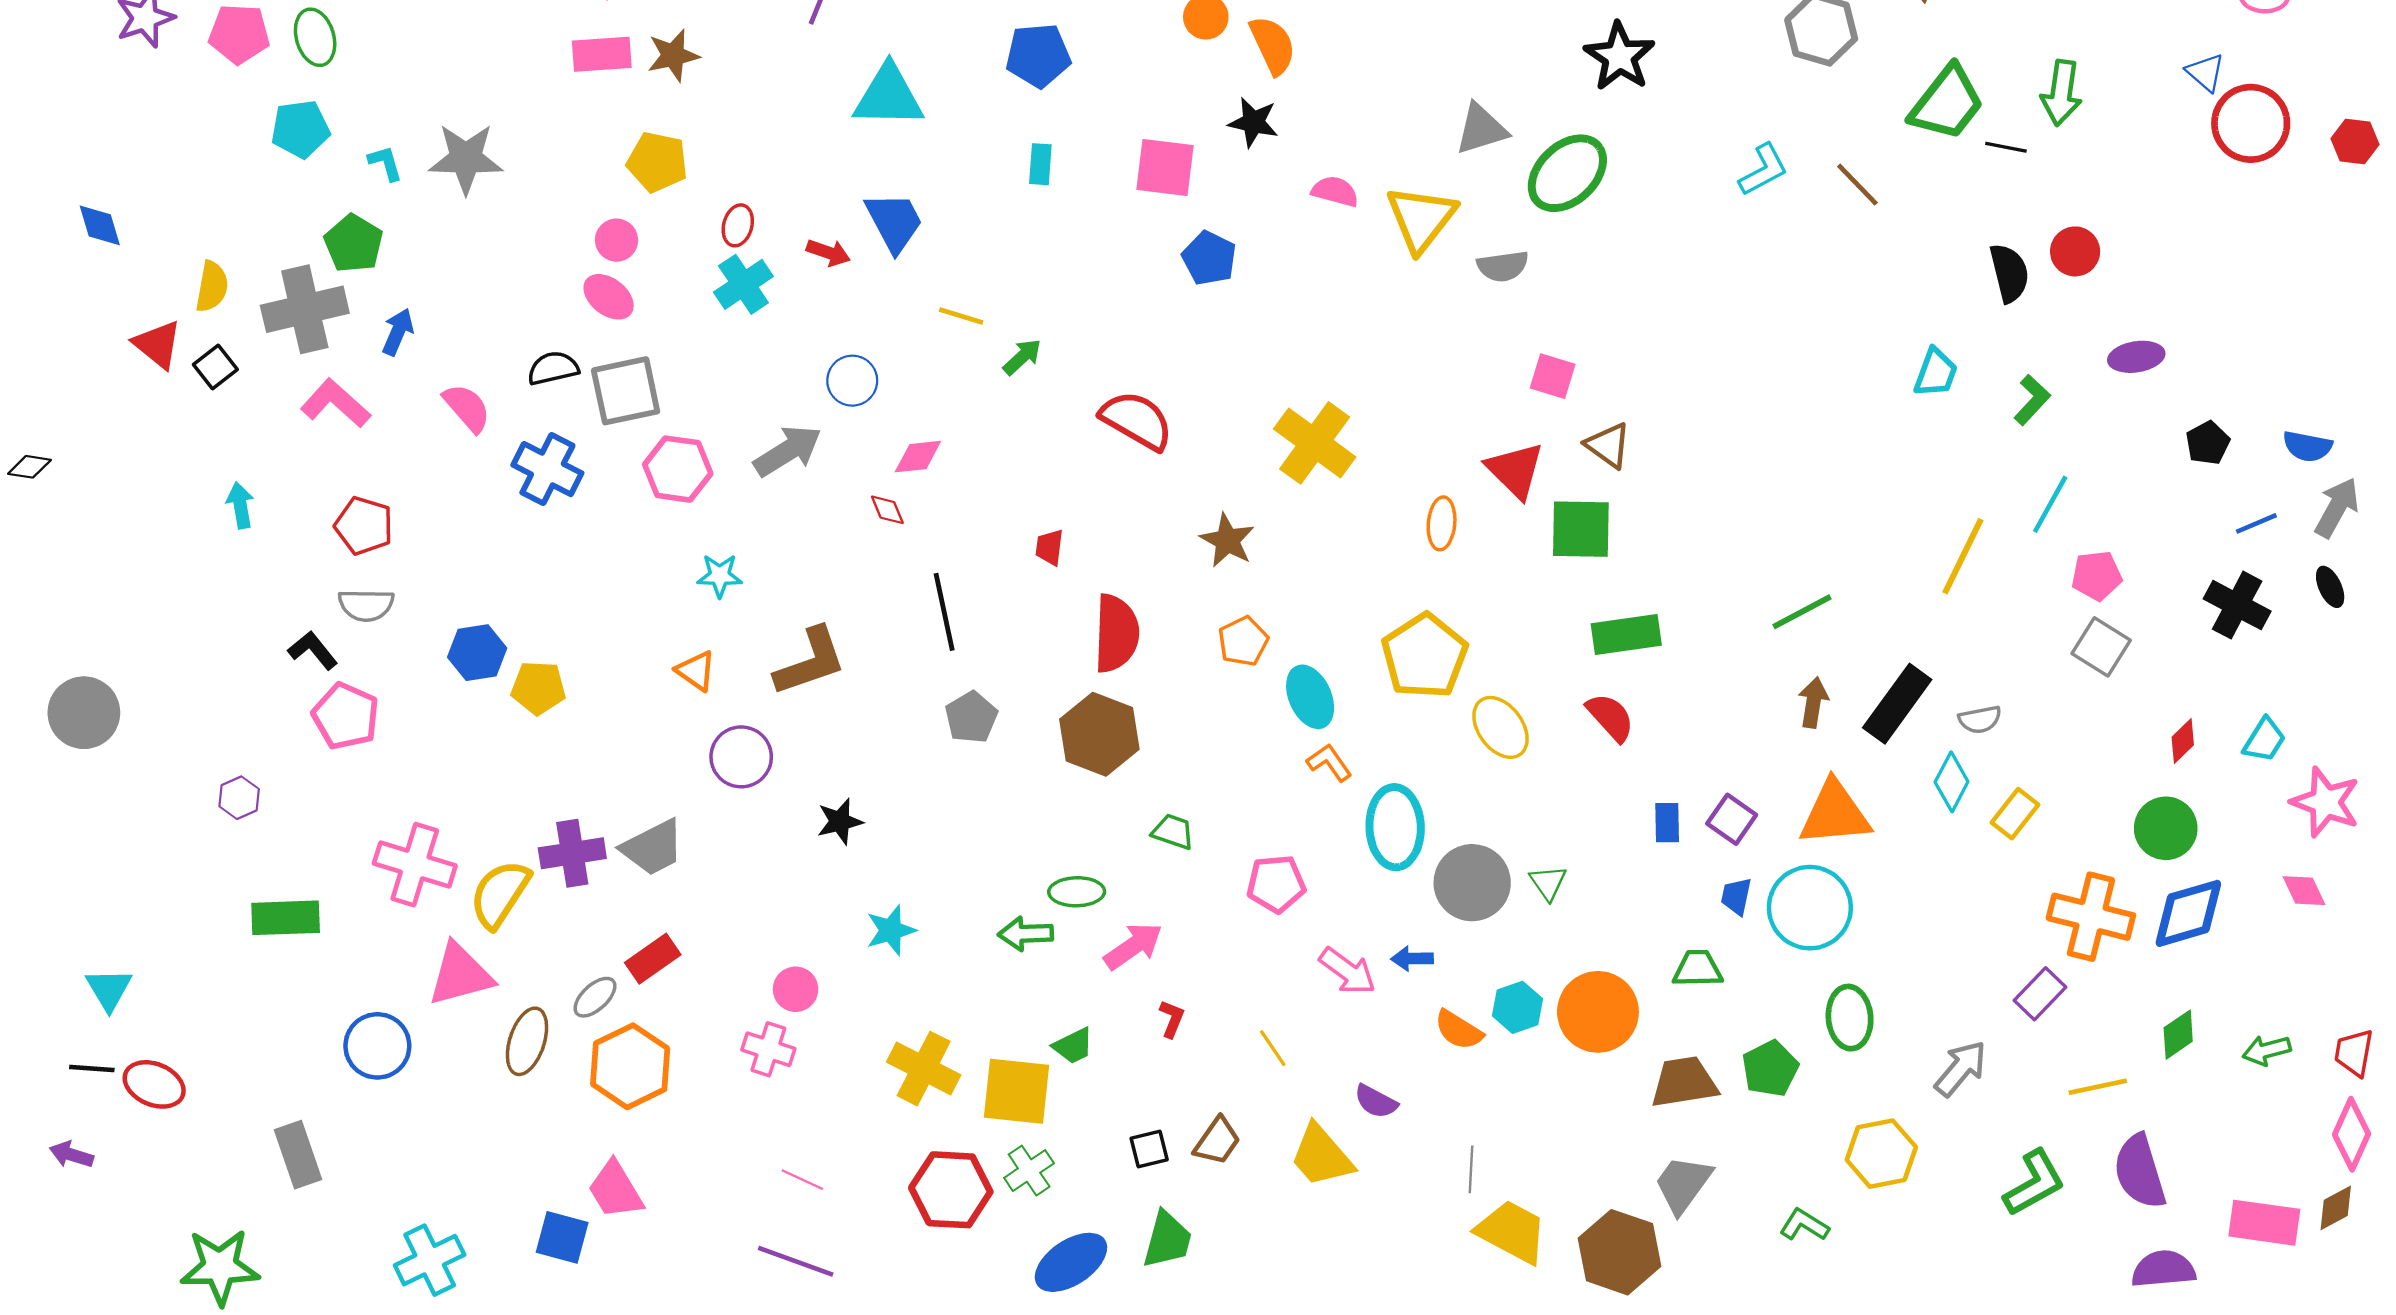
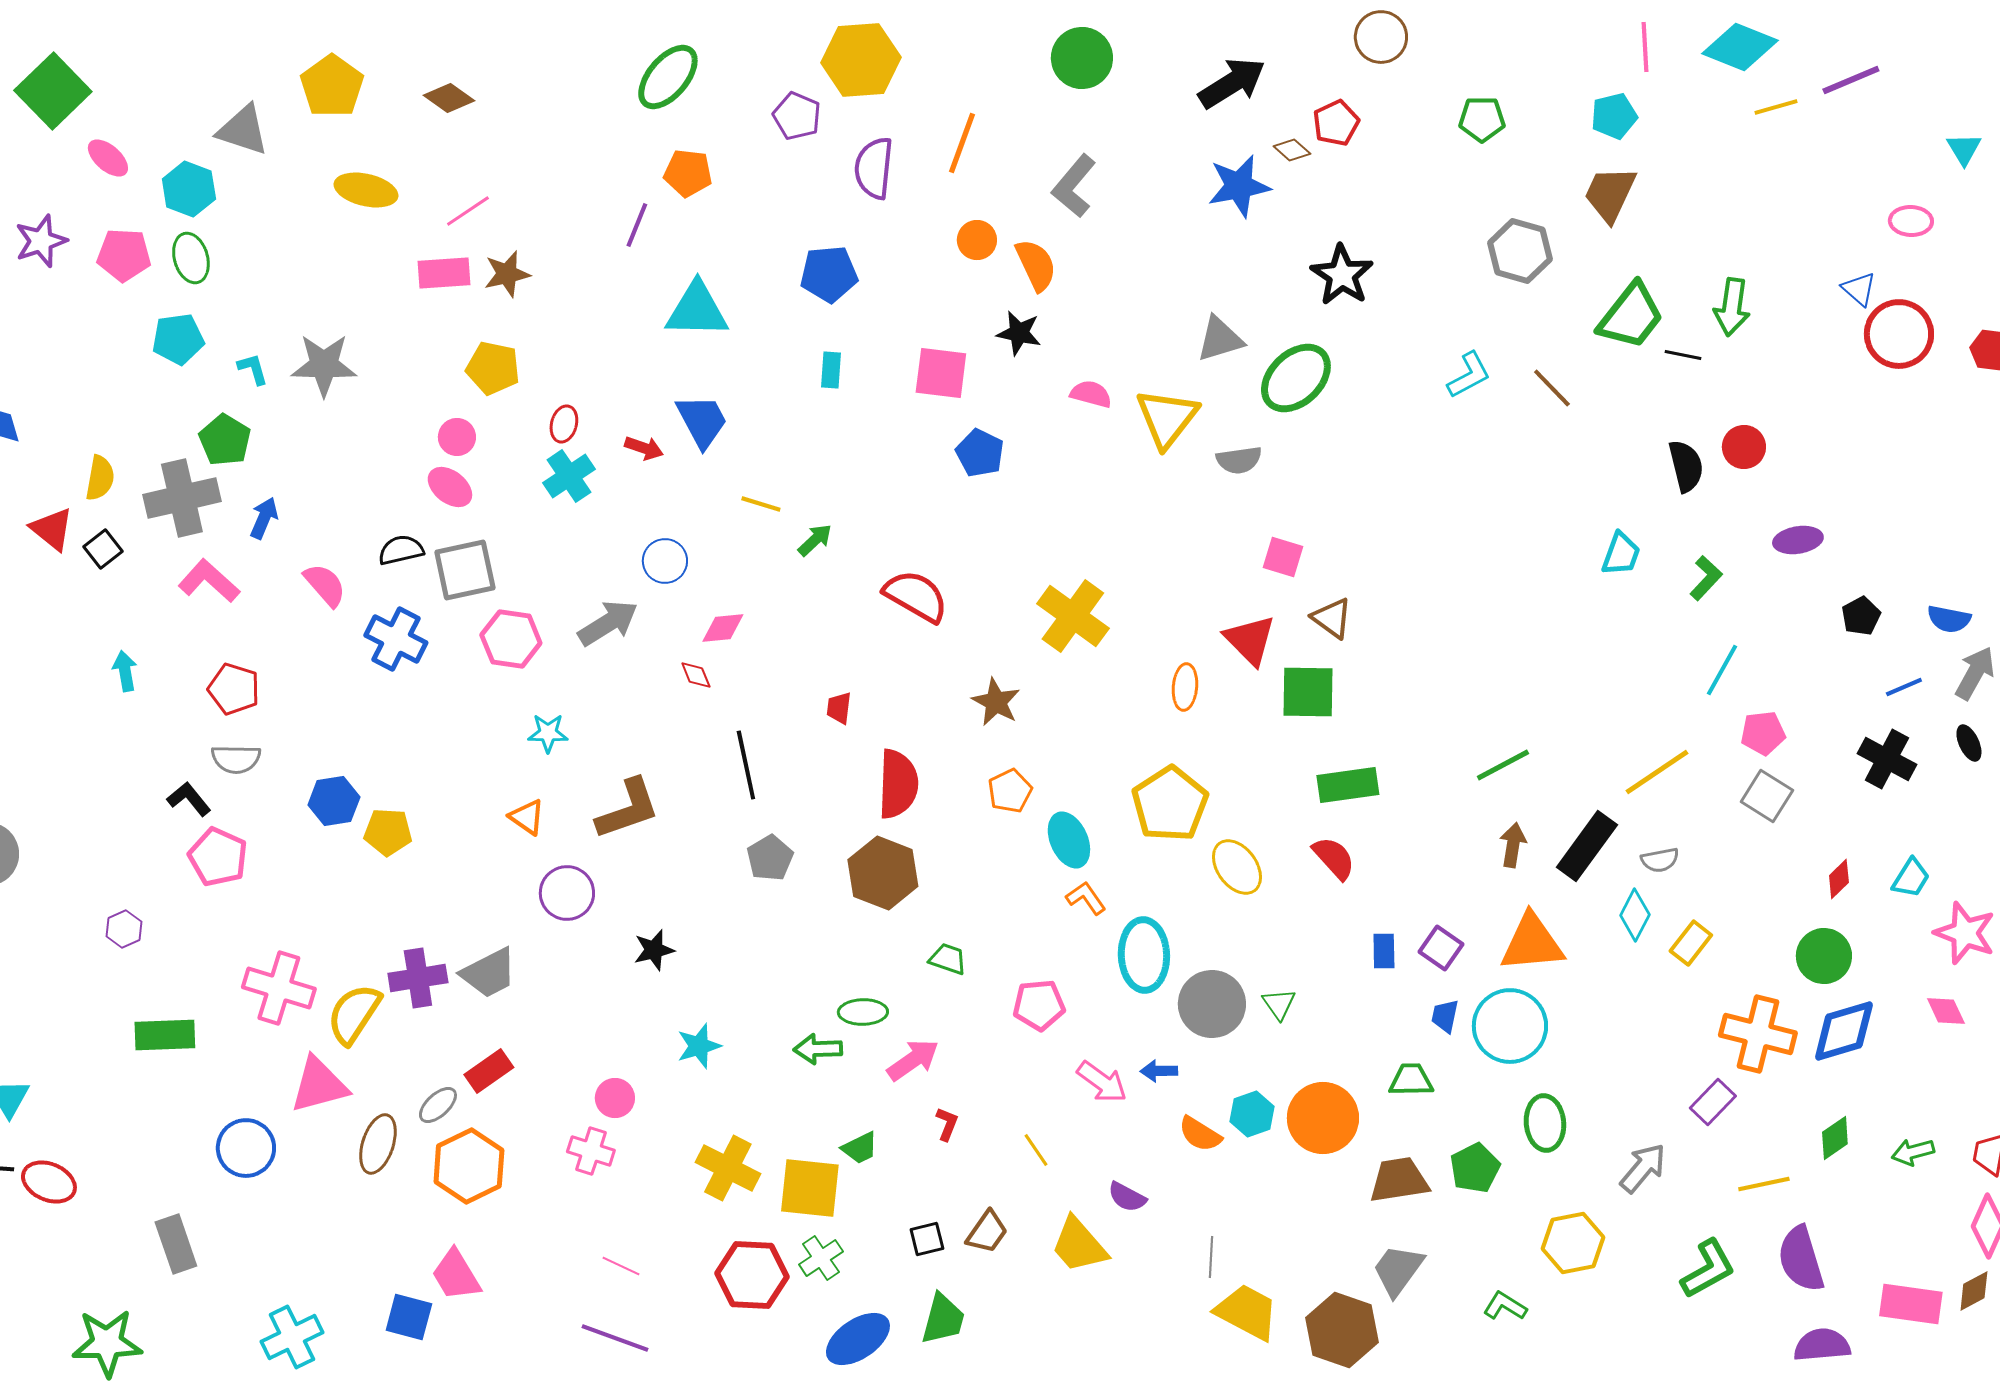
yellow line: (1963, 556) -> (1657, 772), moved, turned 30

